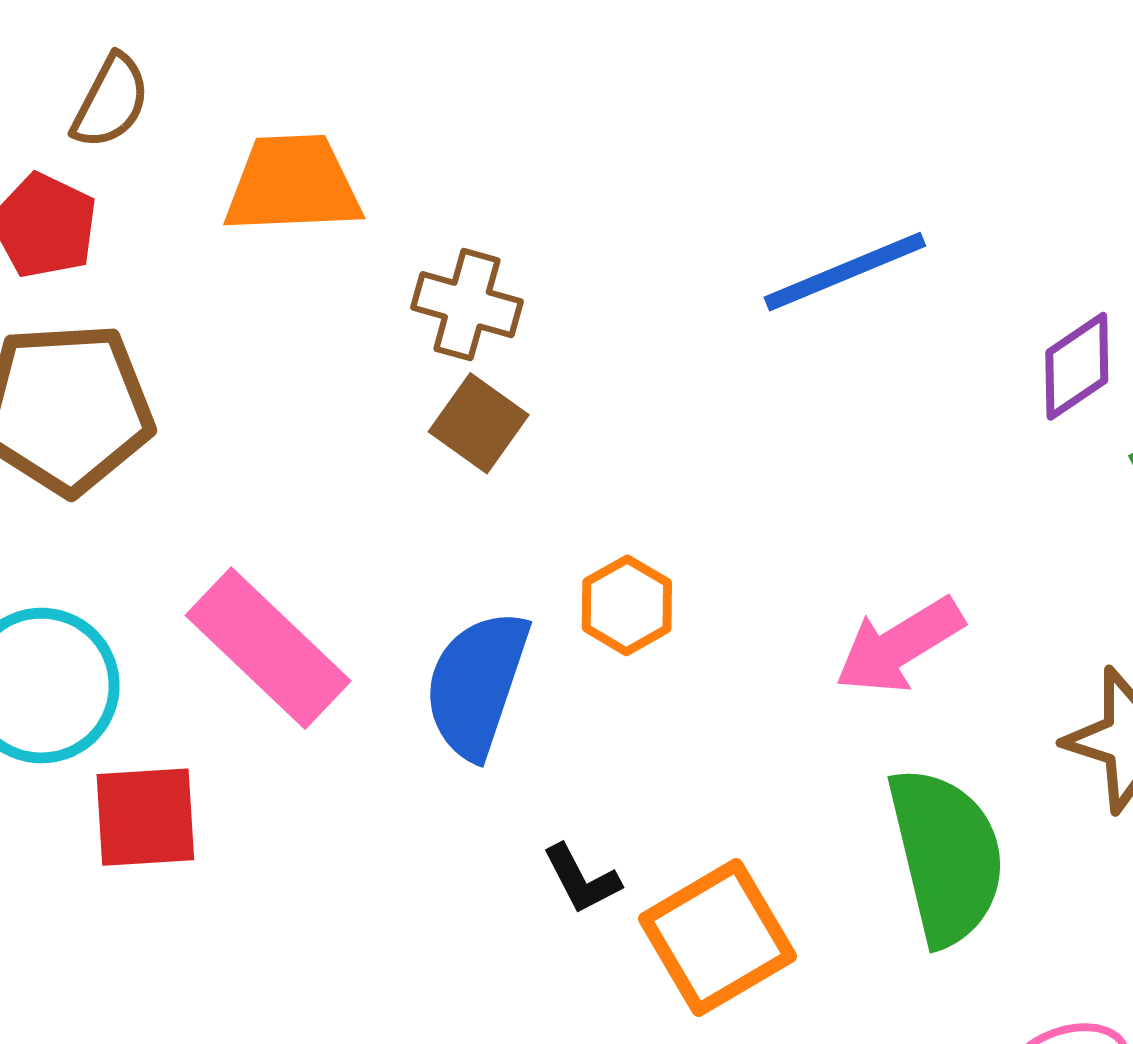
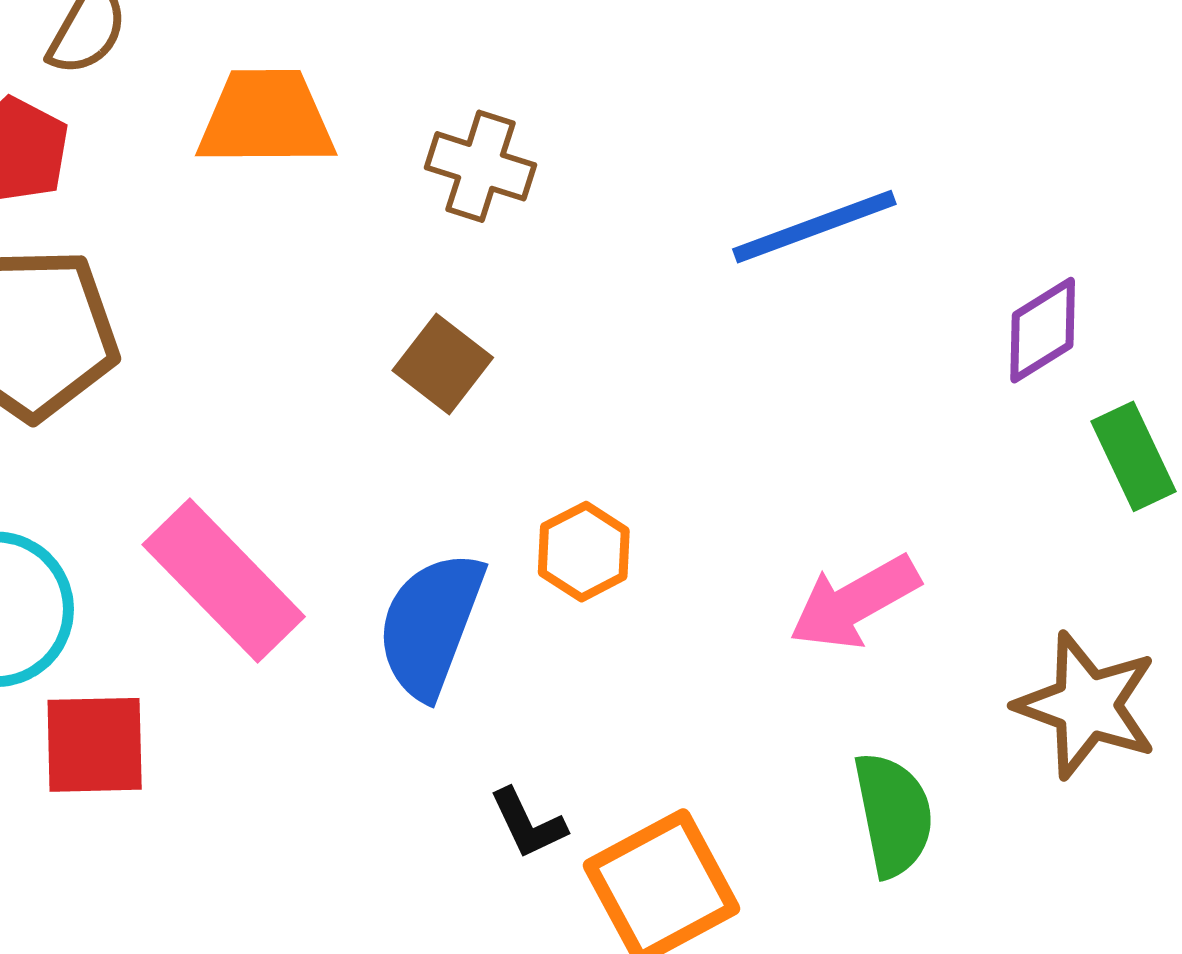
brown cross: (467, 305) -> (481, 166), moved
green semicircle: (946, 856) -> (893, 814), size x0.7

